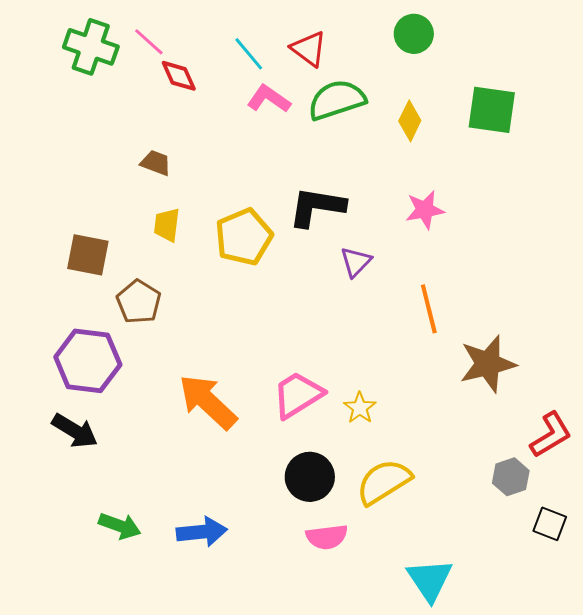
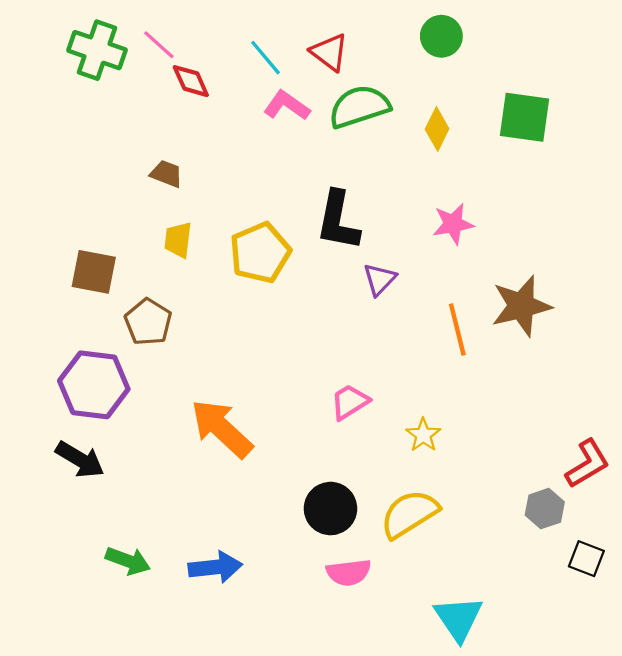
black L-shape: (317, 207) -> (338, 221), turned -88
brown star: (488, 364) -> (521, 306), moved
pink trapezoid: (298, 395) -> (350, 402), moved, size x0.7
yellow star: (360, 408) -> (423, 435), moved

